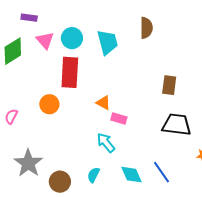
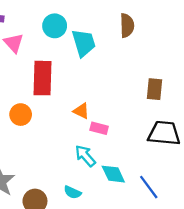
cyan circle: (72, 38) -> (55, 26), moved
cyan semicircle: (93, 175) -> (72, 192), turned -91
cyan diamond: (132, 175) -> (113, 174), moved

